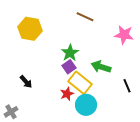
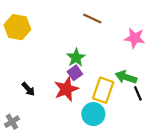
yellow hexagon: (30, 29) -> (17, 27), moved
green arrow: (101, 67) -> (126, 77), moved
yellow rectangle: (80, 83) -> (103, 90), moved, turned 70
red star: (67, 94) -> (66, 89), moved, size x1.6

